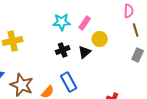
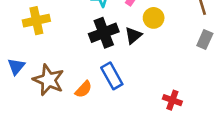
black cross: (63, 50) -> (104, 33), size x1.5

